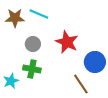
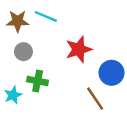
red star: (67, 42) -> (79, 49), turned 30
gray circle: (33, 44) -> (23, 52), moved

